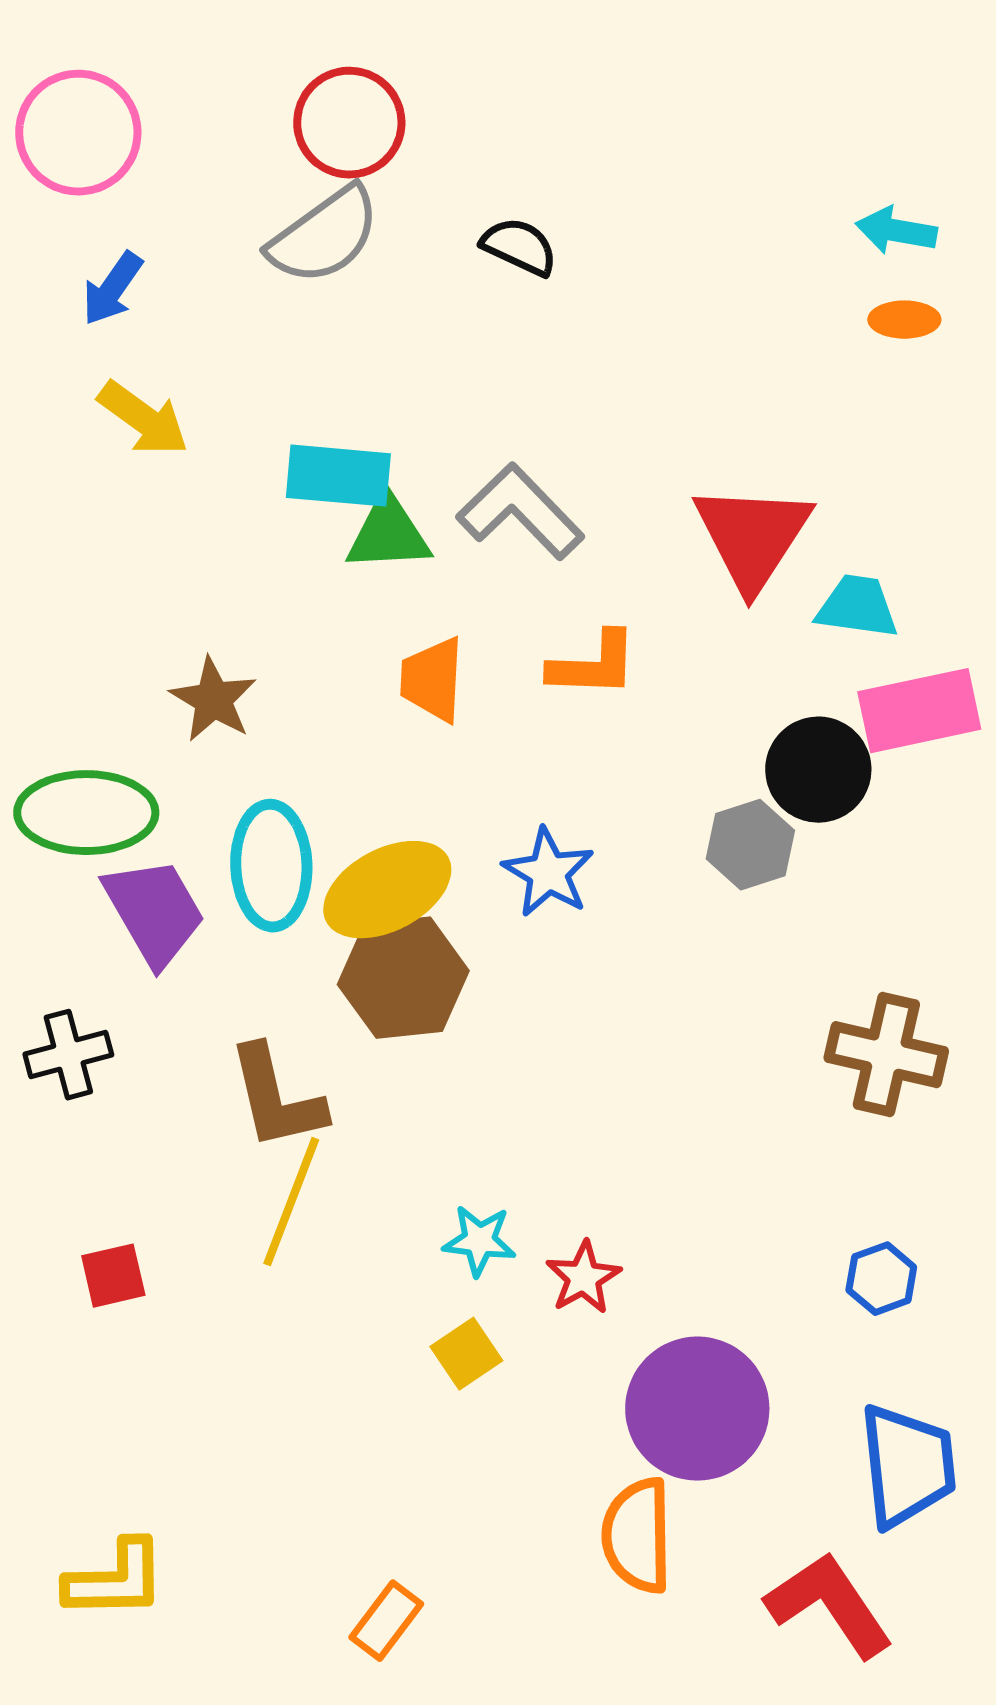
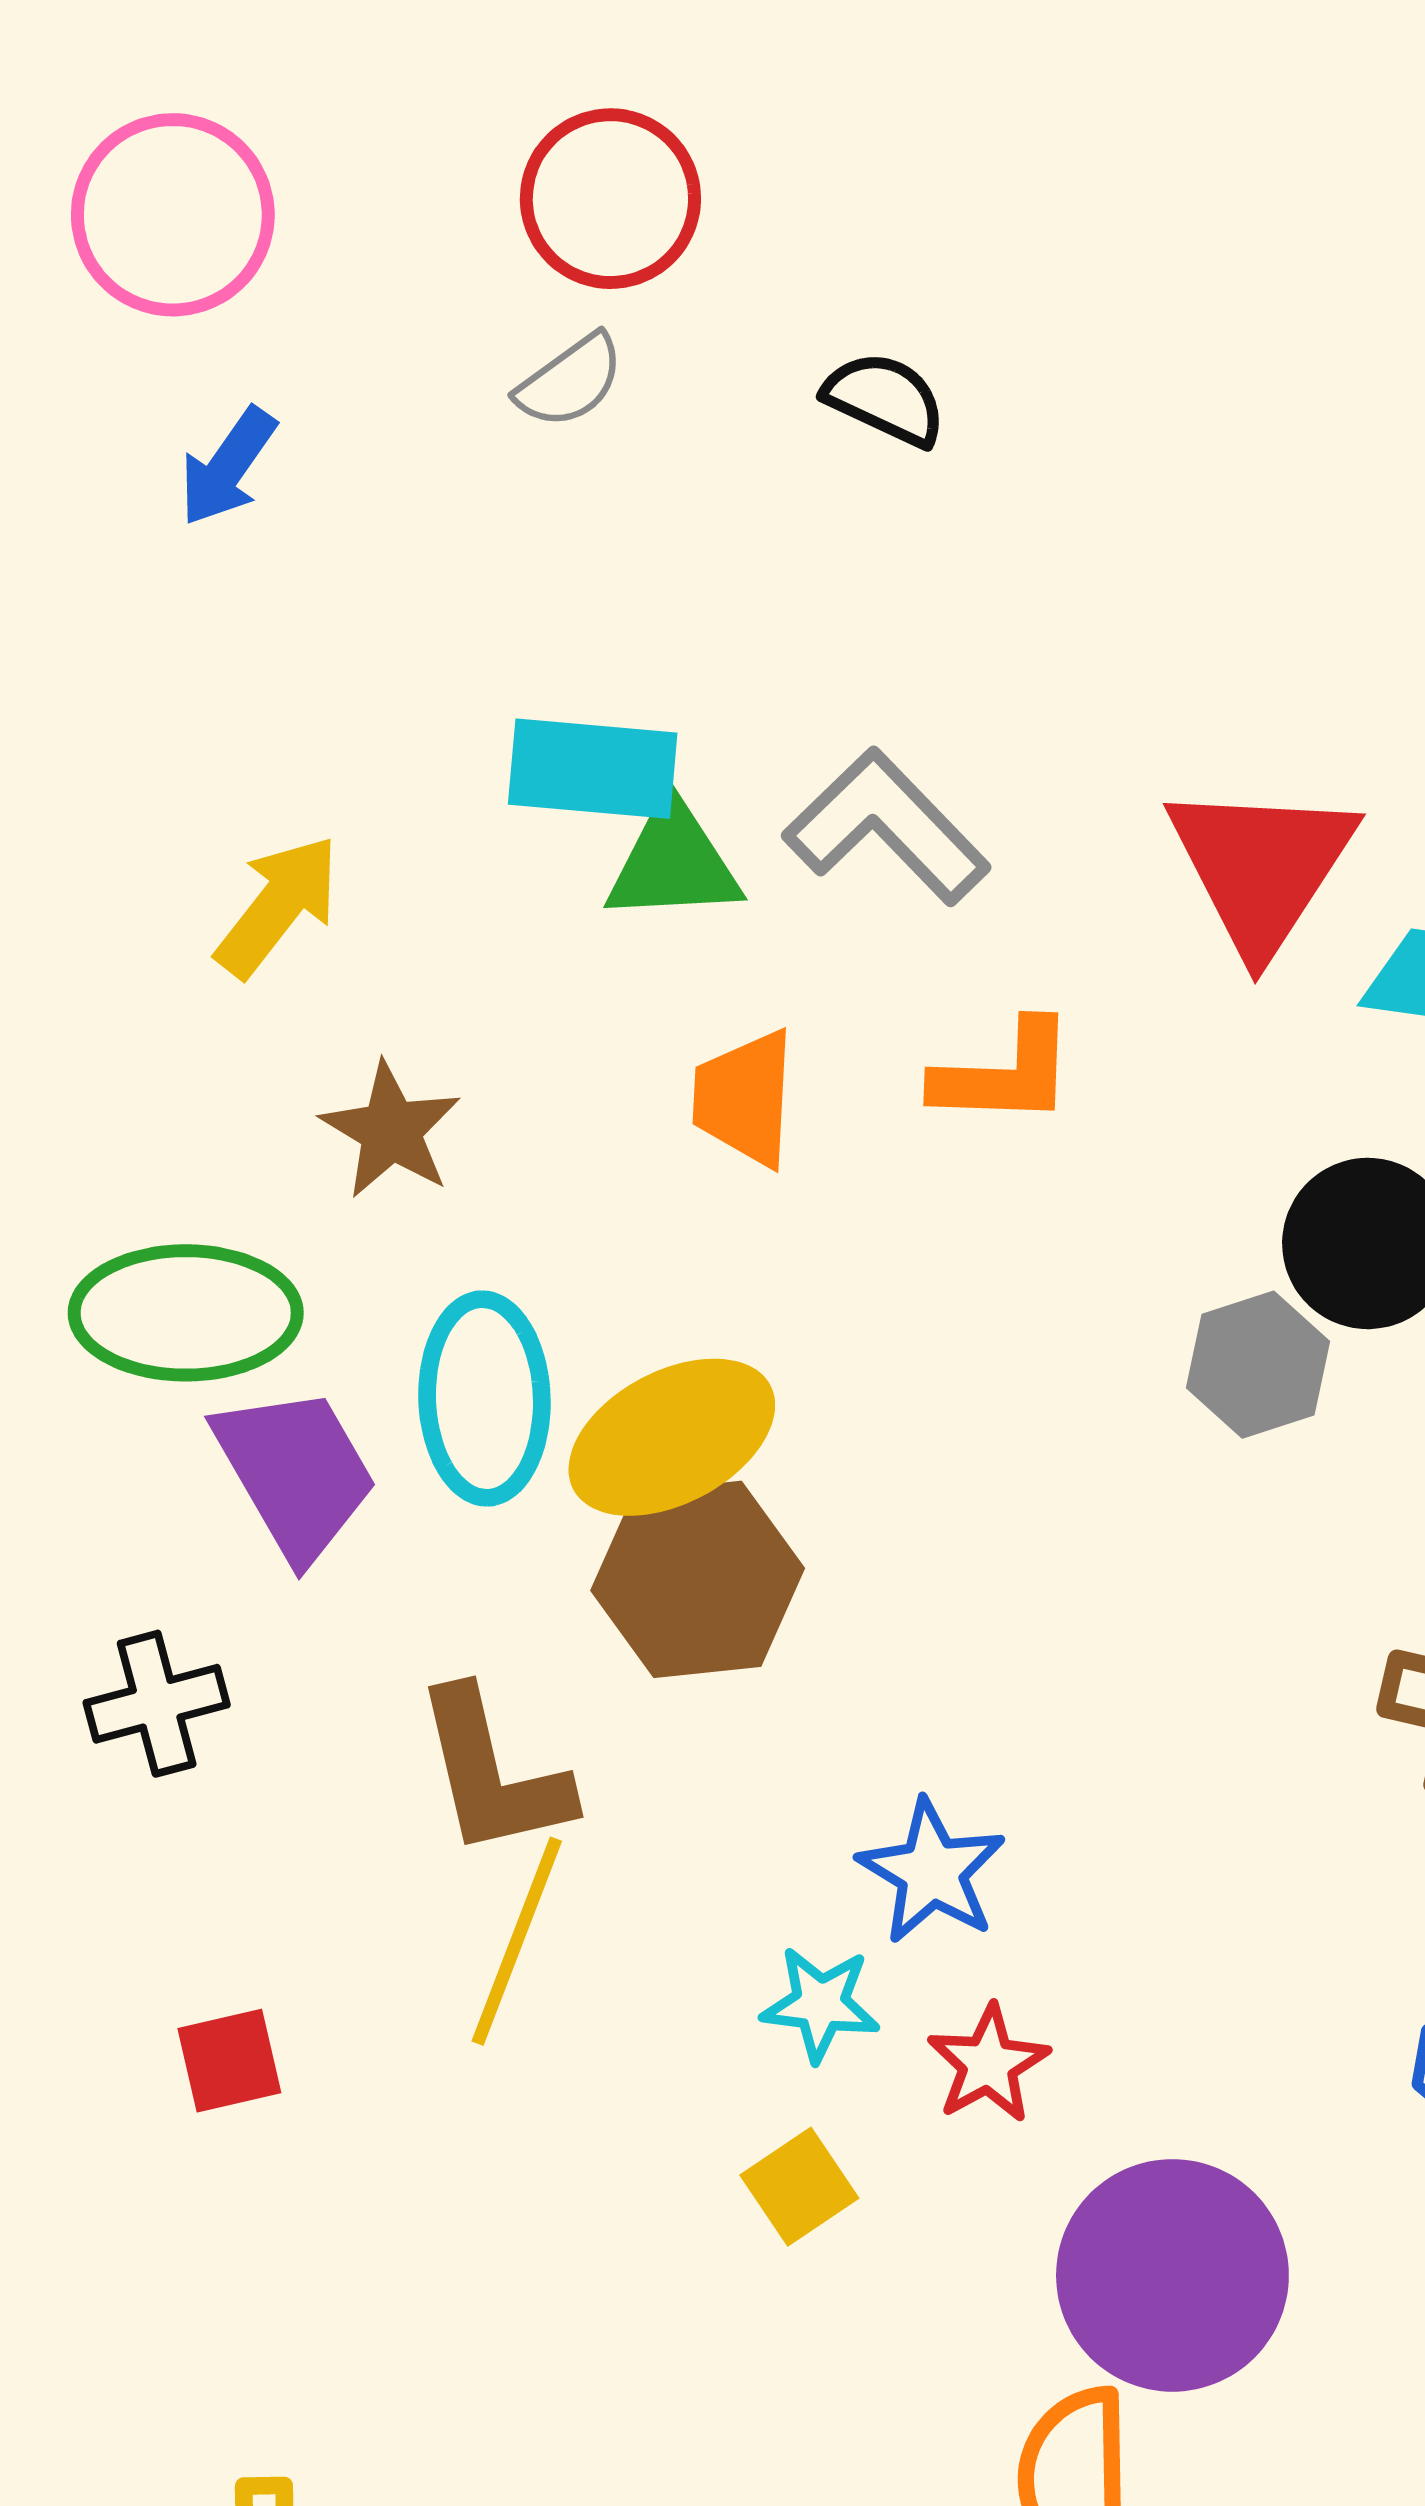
gray semicircle: (324, 236) -> (570, 381), size x0.6
yellow arrow: (143, 419) -> (278, 906), moved, turned -88
blue star: (548, 873) -> (932, 1872), moved

